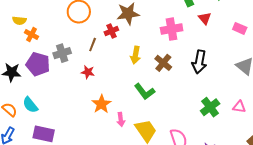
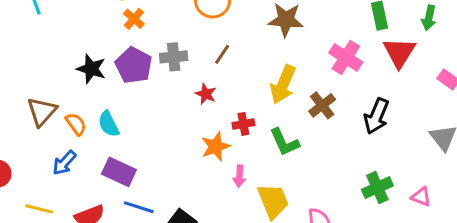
red triangle: (205, 18) -> (399, 53), size x1.6
pink cross: (172, 29) -> (346, 58), turned 30
red cross: (111, 31) -> (243, 124), moved
yellow arrow: (136, 55) -> (283, 84), size x1.4

